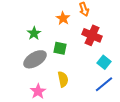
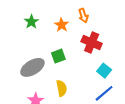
green star: (34, 33) -> (31, 22), moved
green square: (60, 48) -> (58, 56), turned -32

